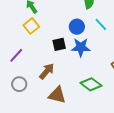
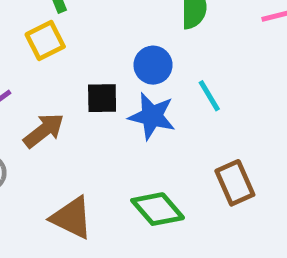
cyan line: (101, 24) -> (209, 96), moved
brown arrow: (47, 71) -> (44, 130), moved

